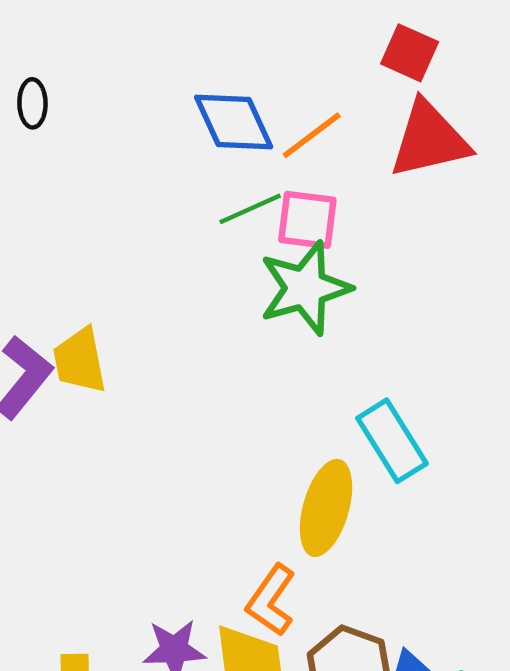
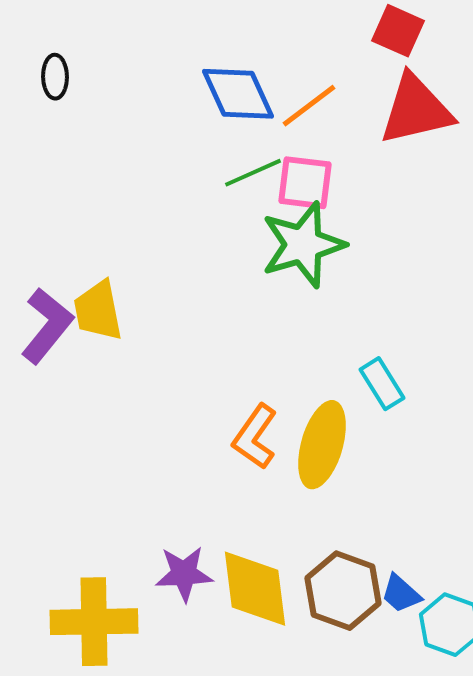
cyan rectangle: (392, 441) -> (382, 384), size x0.7
orange L-shape: (271, 600) -> (255, 437), moved

